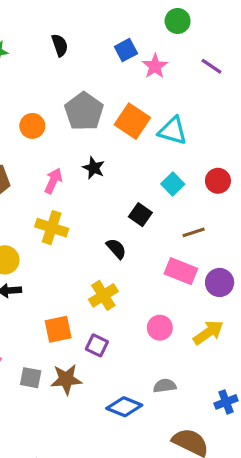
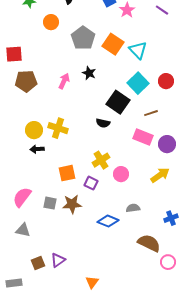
orange circle: (32, 126) -> (51, 22), moved
cyan triangle: (173, 131) -> (138, 50), turned 30
cyan square: (173, 184) -> (138, 83), size x1.5
black square: (140, 215) -> (118, 102), size x1.6
yellow cross: (52, 228) -> (58, 128), moved
black semicircle: (116, 249) -> (103, 123), turned 144
yellow cross: (103, 295) -> (101, 160), moved
pink circle: (160, 328) -> (121, 174), moved

